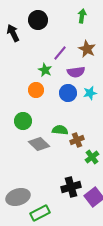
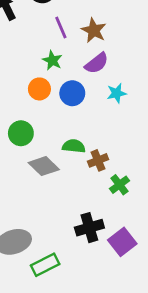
brown star: (87, 49) -> (94, 30), moved
purple line: (60, 53) -> (61, 27), moved, turned -63
purple semicircle: (76, 72) -> (97, 63), turned -30
blue circle: (68, 93) -> (72, 93), moved

